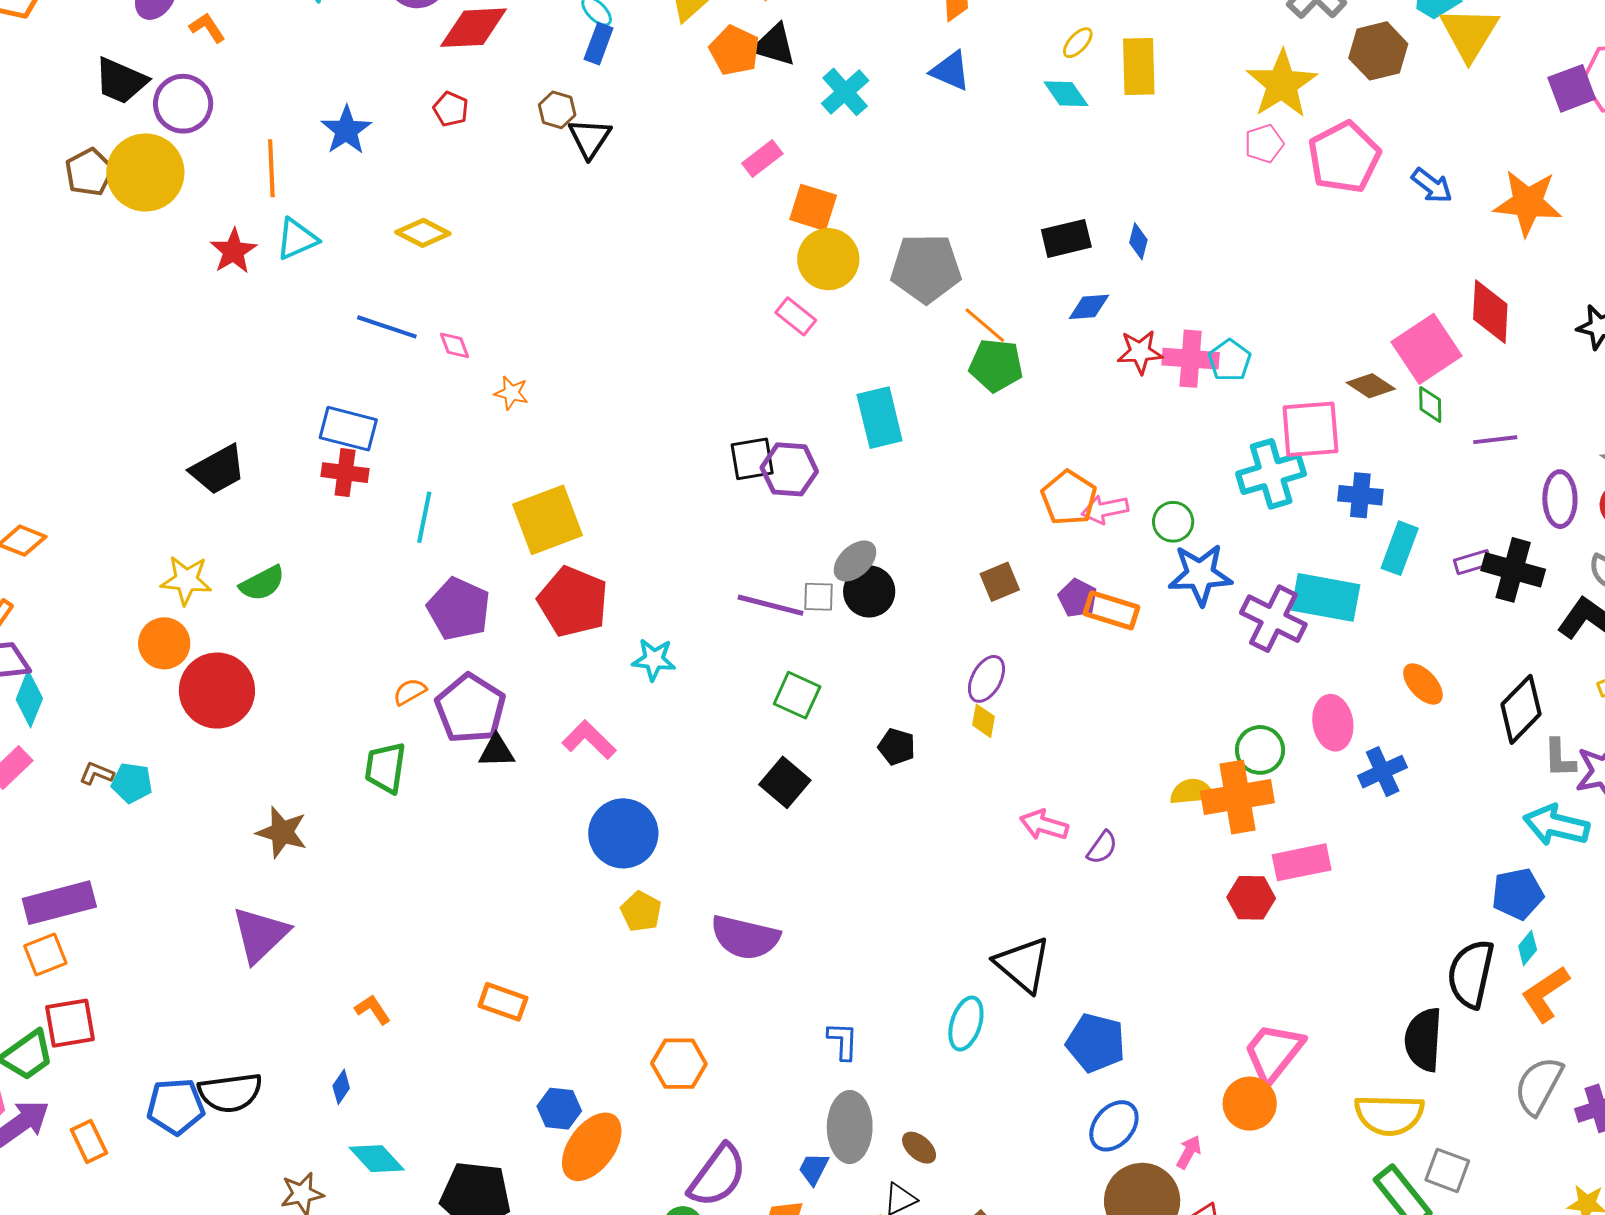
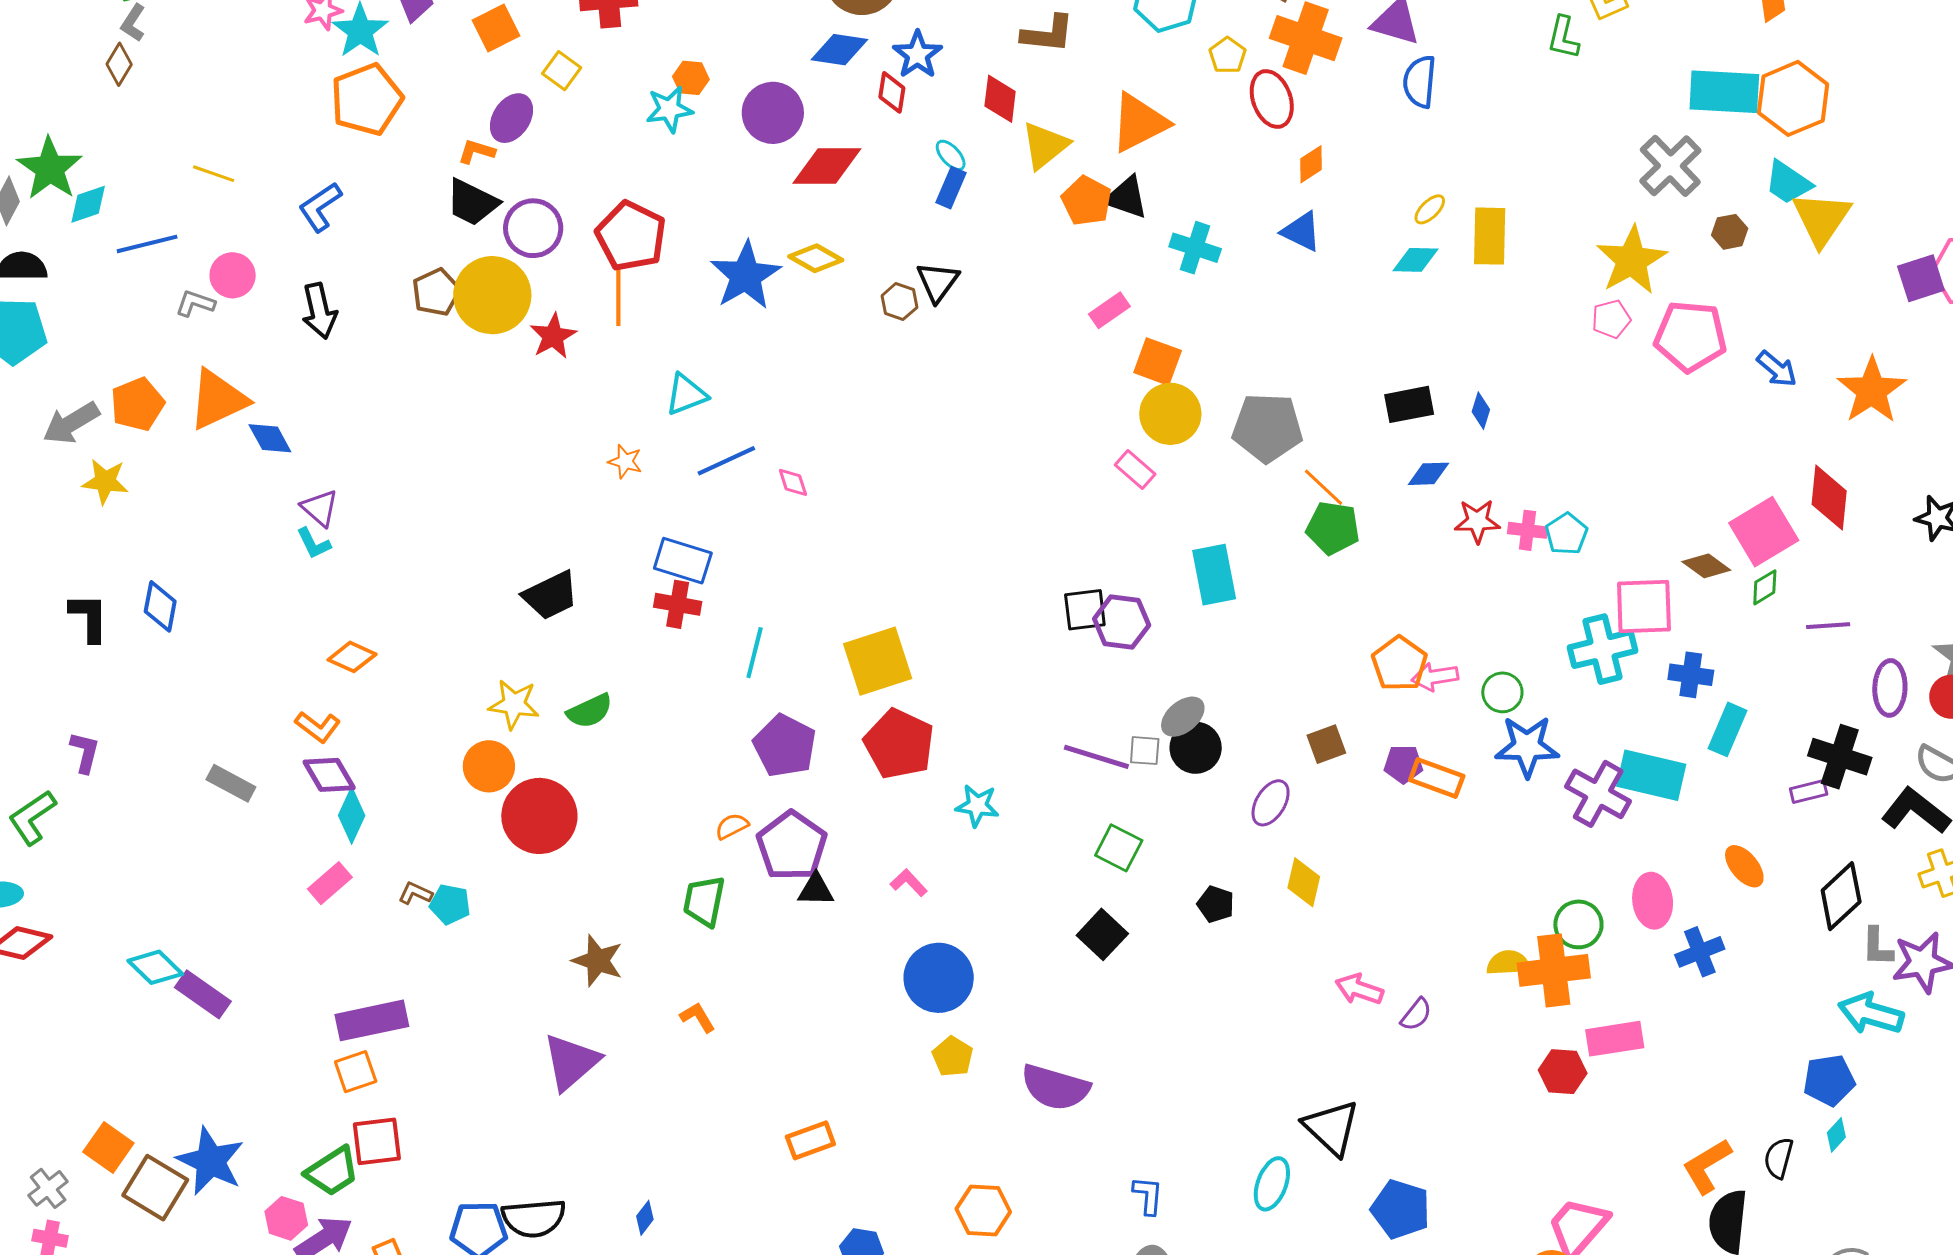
orange L-shape: (207, 28) -> (476, 151), moved, turned -42
brown hexagon: (1378, 51) -> (1730, 232), size x0.6
cyan cross: (845, 92) -> (1195, 248), turned -33
cyan diamond: (1066, 94) -> (1416, 260), turned -57
red pentagon: (451, 109) -> (631, 236), moved, size x2.0
brown hexagon: (557, 110) -> (899, 302), moved
blue star: (346, 130) -> (746, 276), moved, size x1.4
pink pentagon: (1344, 157) -> (1690, 336), turned 30
orange star: (1528, 203) -> (1872, 390), turned 30
yellow diamond: (423, 233) -> (816, 258), moved
cyan triangle: (297, 239) -> (686, 394), moved
red star: (233, 251) -> (553, 336), moved
blue line: (387, 327) -> (726, 461), turned -46
pink cross: (1191, 359) -> (1528, 530), size x0.7
orange star: (511, 393) -> (625, 462), moved
green diamond: (1430, 404) -> (1765, 587), turned 57
purple rectangle: (1473, 562) -> (1809, 792), moved
purple pentagon: (1077, 598) -> (1403, 764), turned -30
purple ellipse: (986, 679) -> (1271, 803), moved
yellow diamond: (984, 721) -> (1304, 882), size x1.4
pink L-shape: (589, 740) -> (909, 883), size x0.7
black semicircle: (1471, 974) -> (1779, 1158), size x0.6
orange L-shape: (1545, 994) -> (1707, 1166), moved
orange rectangle: (503, 1002) -> (810, 1140), turned -42
orange L-shape: (373, 1010) -> (698, 1017), moved

